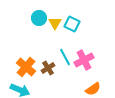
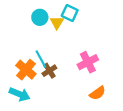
cyan square: (72, 24) -> (70, 13), moved
cyan line: (65, 57) -> (41, 59), moved

